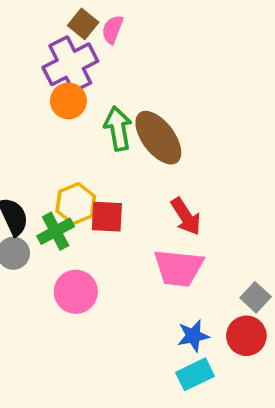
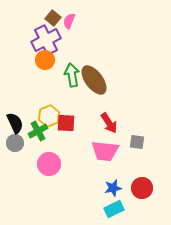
gray square: (256, 297) -> (137, 142), moved, turned -35

